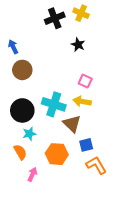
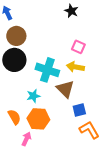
black circle: (22, 110) -> (14, 60), moved
cyan star: (29, 134) -> (33, 96), moved
orange hexagon: (57, 154) -> (38, 119), moved

